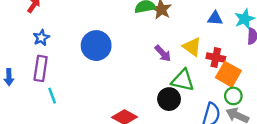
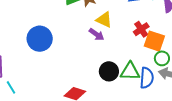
yellow triangle: (192, 47) -> (104, 20), moved
red cross: (216, 57) -> (141, 29), turned -35
green triangle: (183, 80) -> (130, 71), moved

